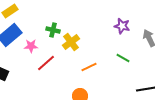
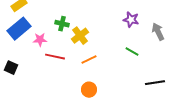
red line: (46, 63) -> (55, 57), turned 54
orange line: (89, 67) -> (89, 60), moved

